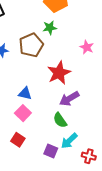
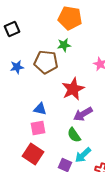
brown pentagon: (31, 45) -> (46, 62), turned 30
pink square: (23, 113) -> (38, 128), turned 35
red square: (18, 140) -> (33, 154), size x1.5

